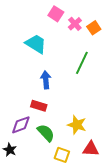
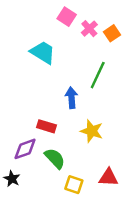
blue arrow: (46, 80) -> (71, 98), moved
yellow star: (77, 125) -> (92, 131), moved

